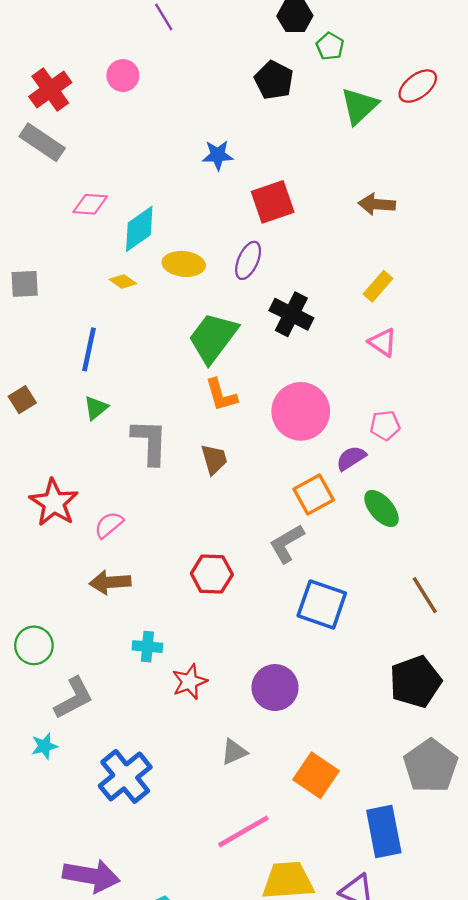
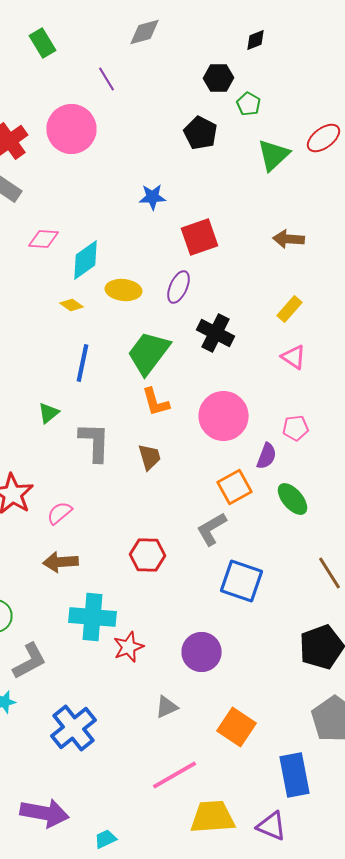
pink circle: (123, 76) -> (72, 129), size x1.8
blue line: (89, 349) -> (82, 363), moved
purple semicircle: (351, 458) -> (266, 456), turned 144
cyan cross: (147, 647) -> (92, 617), size x1.8

